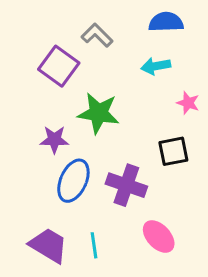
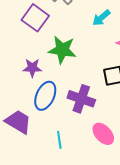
cyan arrow: (156, 66) -> (101, 18), turned -30
purple trapezoid: (48, 245) -> (18, 122), moved

